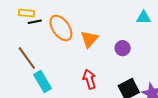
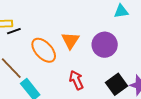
orange ellipse: (61, 28) -> (44, 50), moved
purple circle: (123, 48) -> (105, 45), size x1.6

